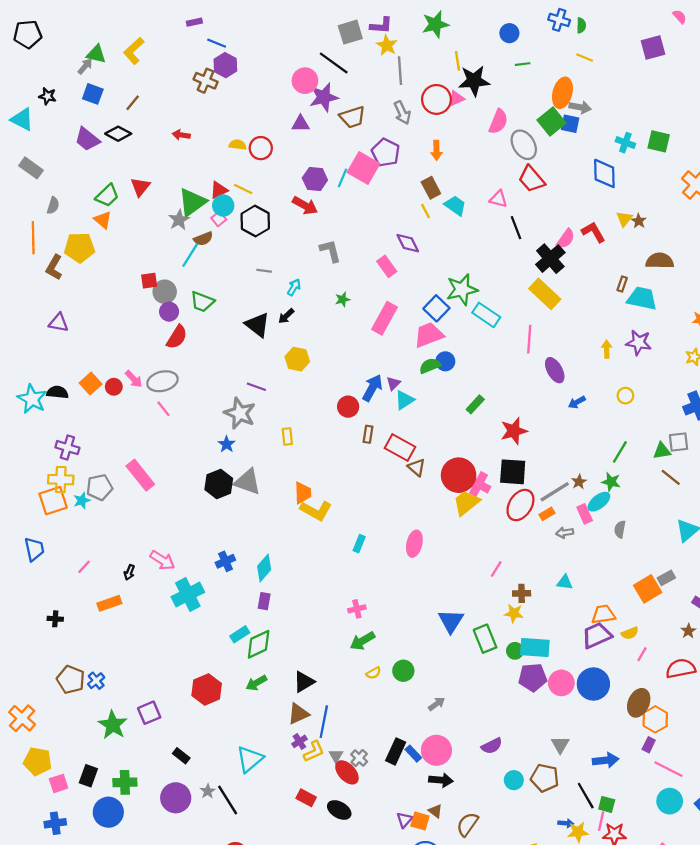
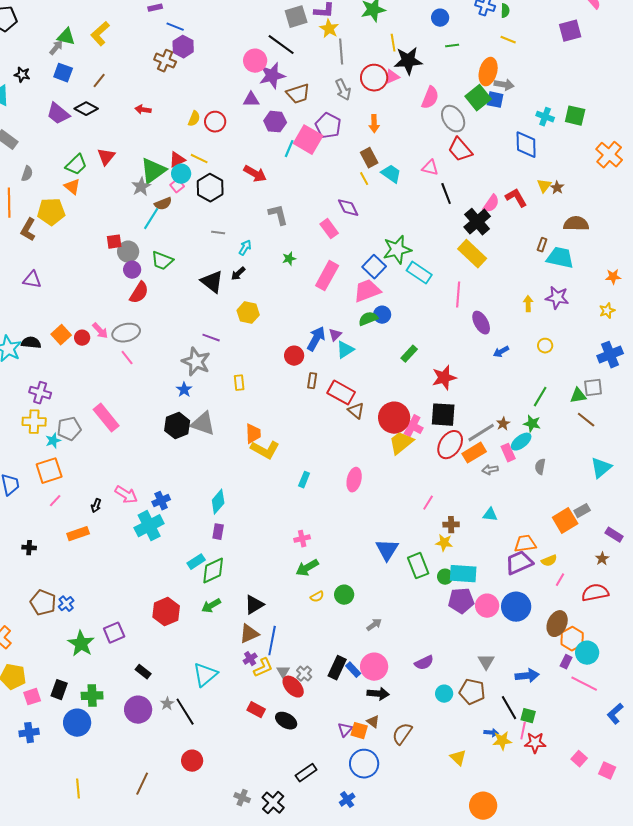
yellow semicircle: (238, 145) -> (194, 119), turned 105
purple hexagon: (315, 179) -> (275, 122), moved
orange square: (53, 501) -> (49, 471), moved
orange rectangle: (547, 514) -> (474, 453), size x1.6
blue cross: (225, 561) -> (161, 501), moved
cyan circle: (670, 801) -> (587, 653), moved

